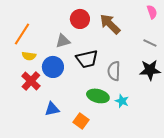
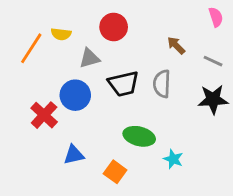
brown arrow: (110, 24) -> (176, 45), moved, size x0.6
yellow semicircle: (29, 56) -> (61, 34), moved
gray semicircle: (114, 71) -> (162, 84), moved
cyan star: (122, 101) -> (173, 159), moved

